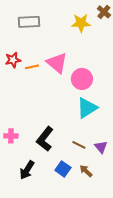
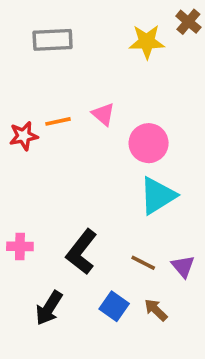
red star: (13, 60) -> (24, 136), moved
pink triangle: (57, 63) -> (103, 114), size x0.6

